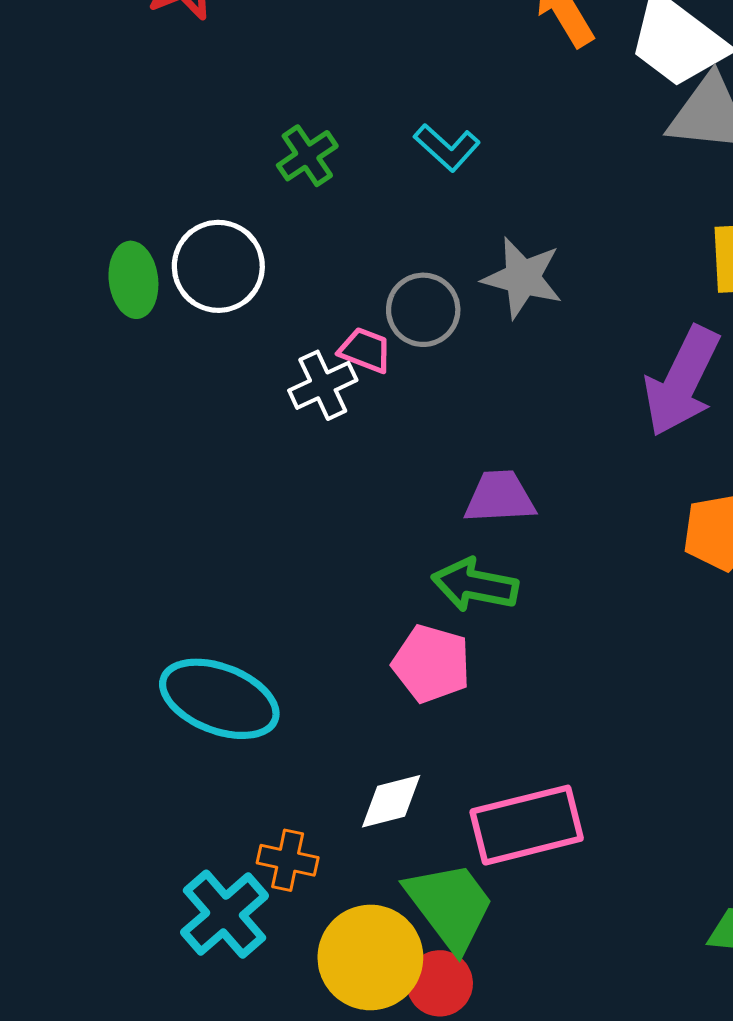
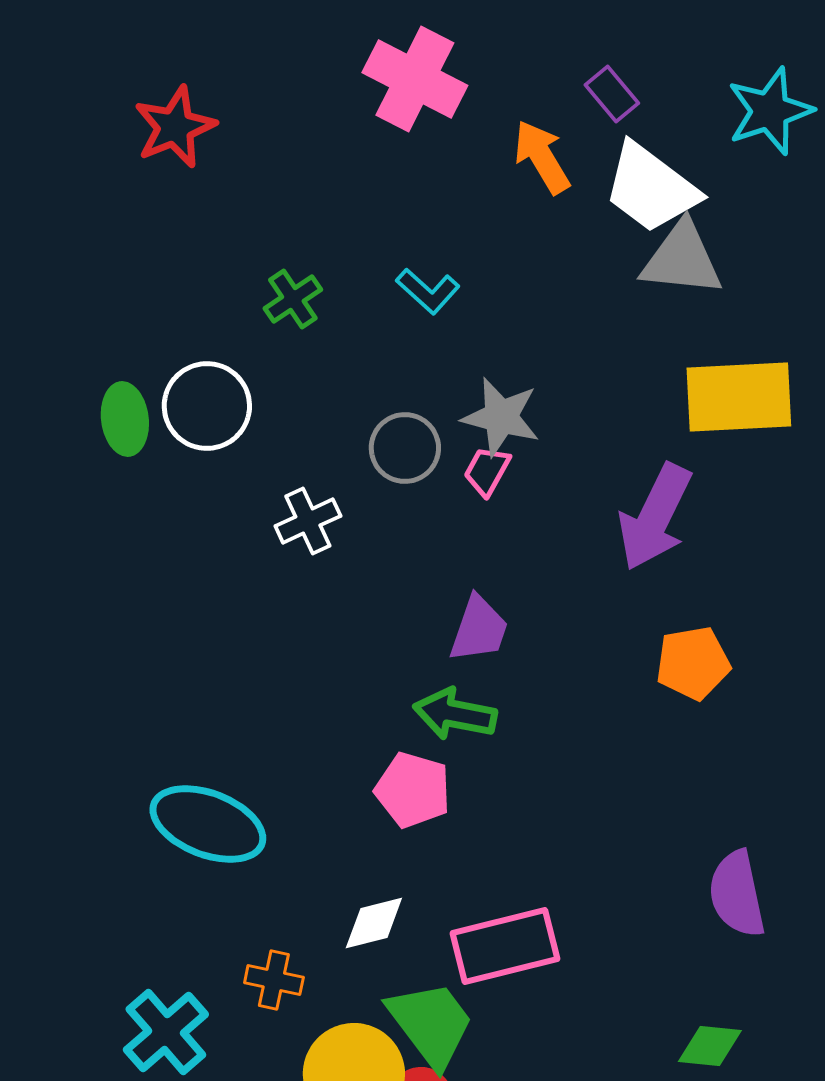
pink trapezoid: (365, 350) -> (487, 471), moved, turned -82
purple trapezoid: (500, 497) -> (479, 629), turned 112
cyan cross: (225, 914) -> (166, 1032), moved

